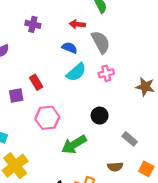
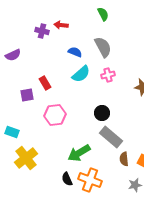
red arrow: (77, 24) -> (61, 25), moved
gray rectangle: (130, 139) -> (111, 137), moved, size x1.6
green arrow: (74, 144) -> (79, 153), moved
brown semicircle: (115, 167) -> (124, 159), moved, turned 88

